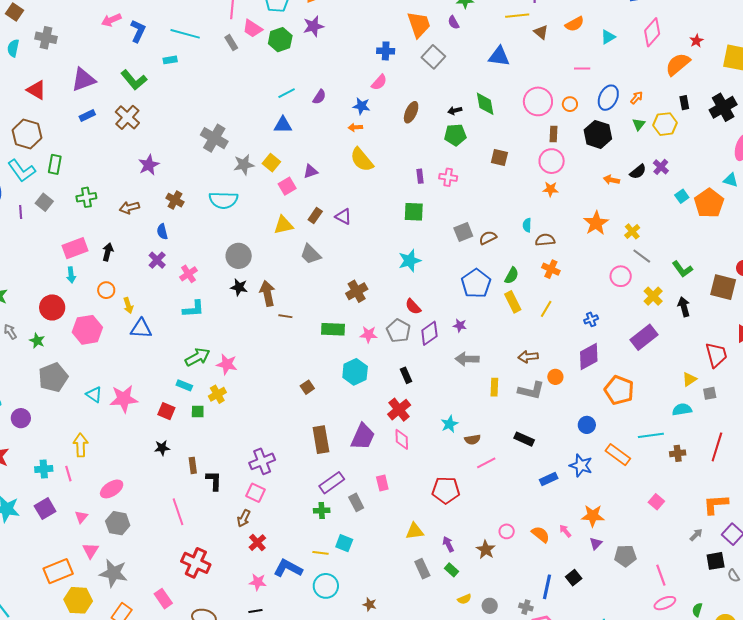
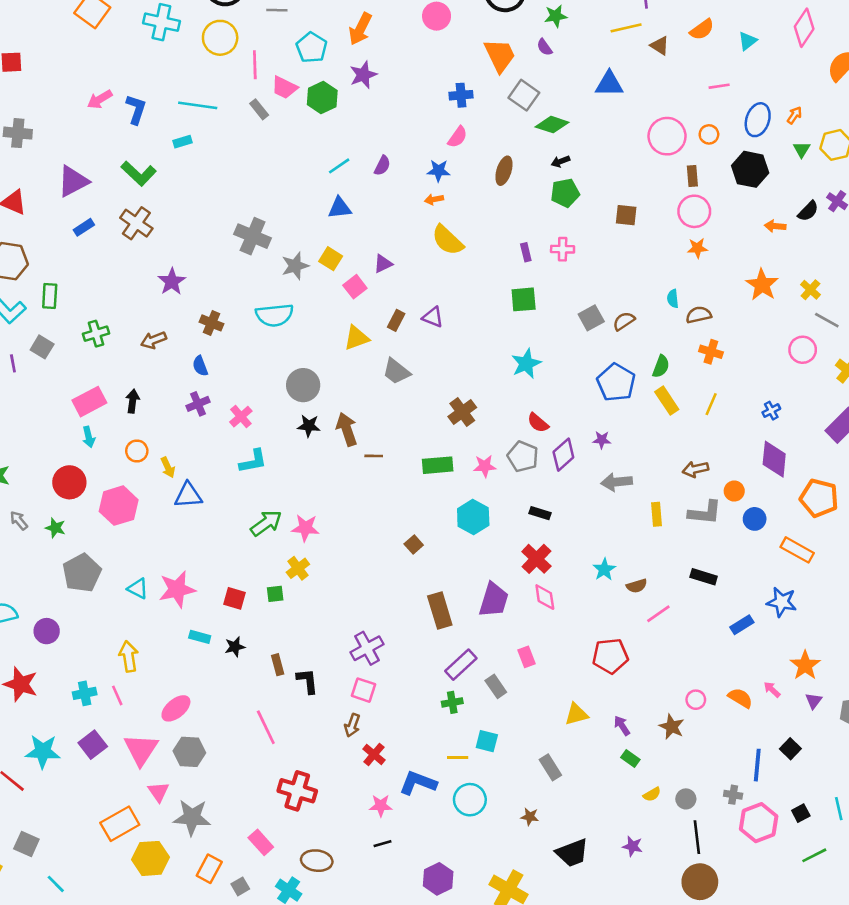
green diamond: (485, 104) -> (552, 125), moved, turned -55
purple cross: (157, 260) -> (198, 404), turned 30
purple diamond: (589, 356) -> (774, 459), turned -48
black rectangle: (406, 375) -> (540, 513), turned -42
cyan rectangle: (184, 385) -> (200, 637), moved
blue circle: (587, 425) -> (755, 519), moved
orange rectangle: (618, 455) -> (797, 550), moved
orange star: (593, 516) -> (805, 665), turned -30
pink triangle: (81, 517) -> (141, 750), size x2.0
gray rectangle: (422, 569) -> (550, 767), moved

